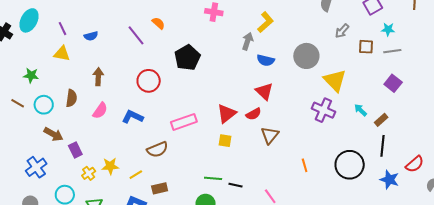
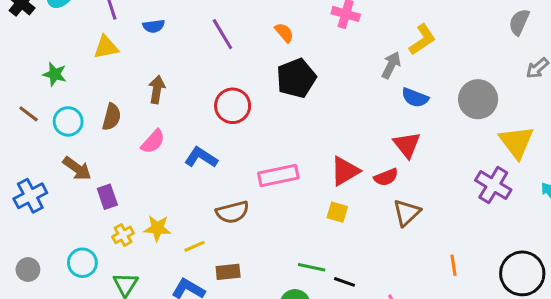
orange semicircle: (158, 23) -> (284, 33), moved
yellow triangle: (62, 54) -> (106, 47), turned -30
blue cross: (36, 167) -> (30, 196), moved

